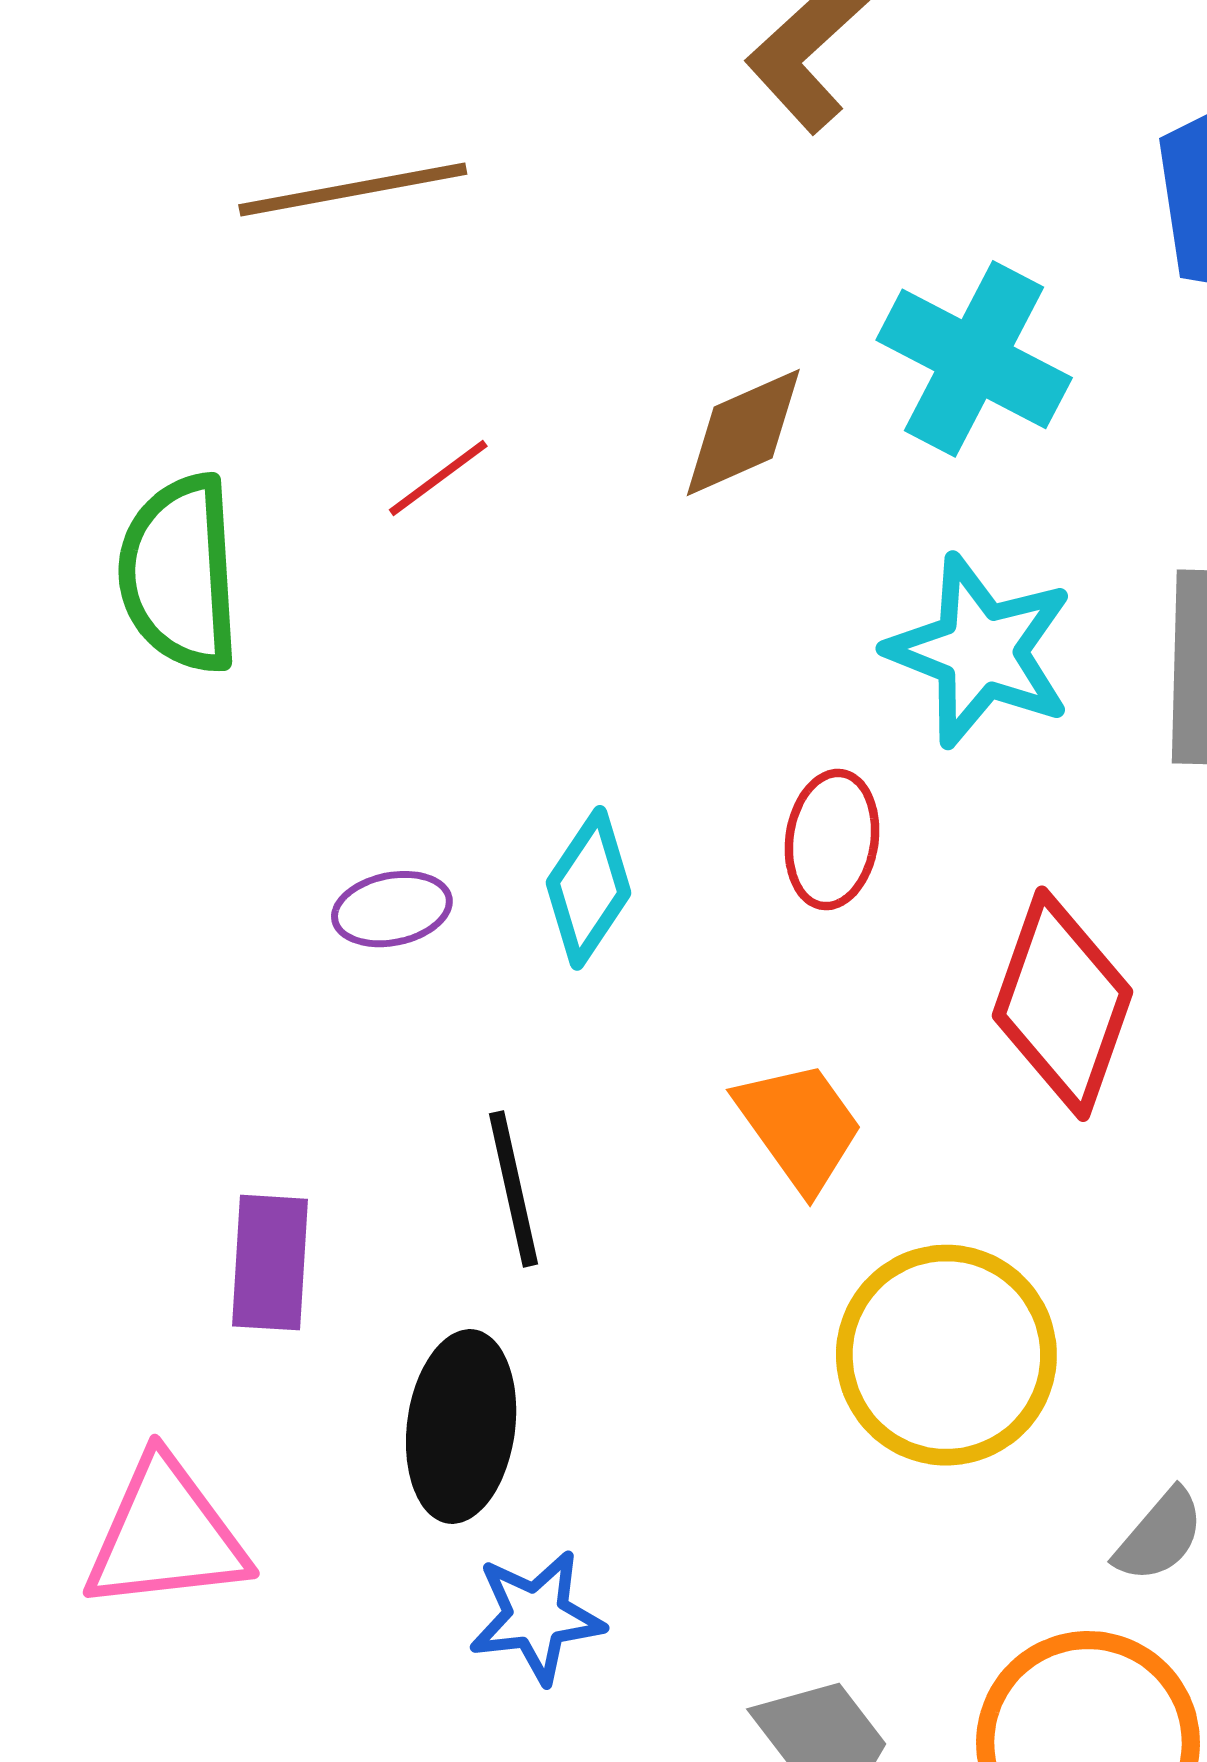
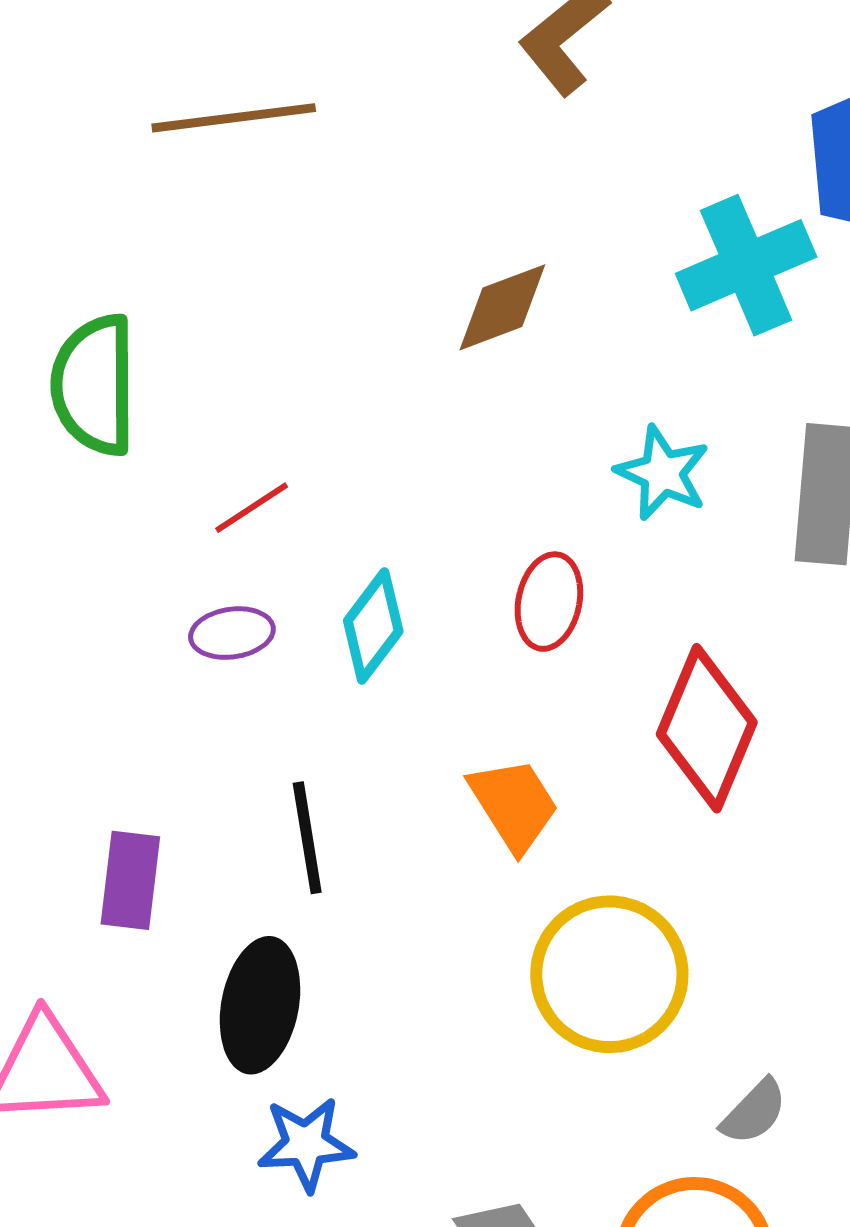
cyan cross: (974, 359) -> (746, 265), moved, turned 36
red line: (438, 478) -> (252, 508), moved
cyan star: (980, 651) -> (662, 473), size x0.7

